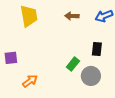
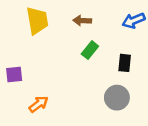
brown arrow: (72, 16) -> (82, 21), moved
green rectangle: (73, 64) -> (90, 50), moved

